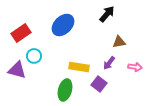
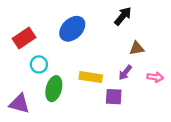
purple triangle: (17, 70) -> (19, 104), moved
purple square: (99, 84) -> (114, 97), turned -35
green ellipse: (65, 90) -> (54, 89), moved

